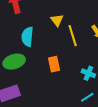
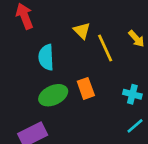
green ellipse: (14, 62) -> (53, 95), moved

